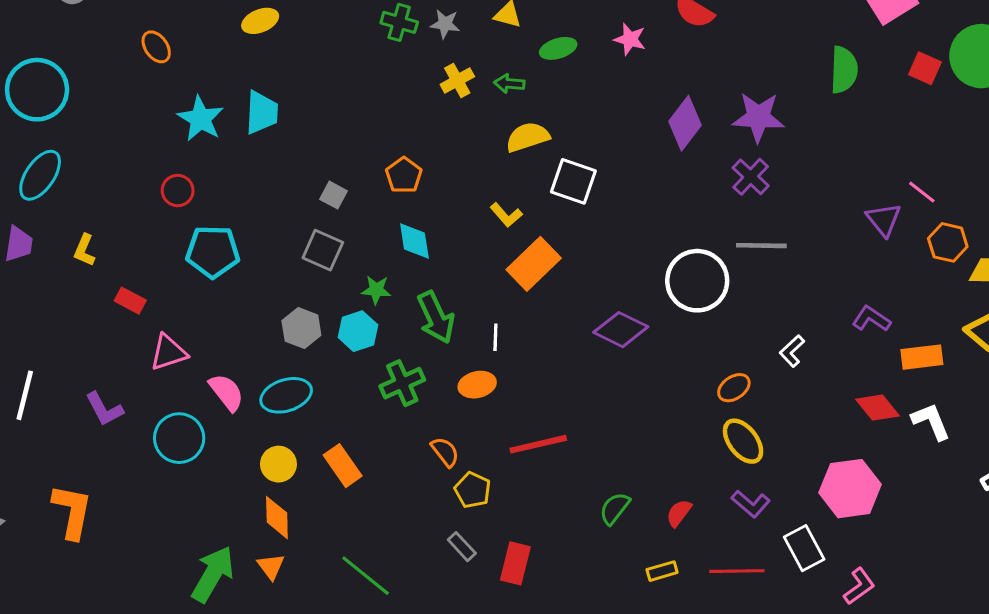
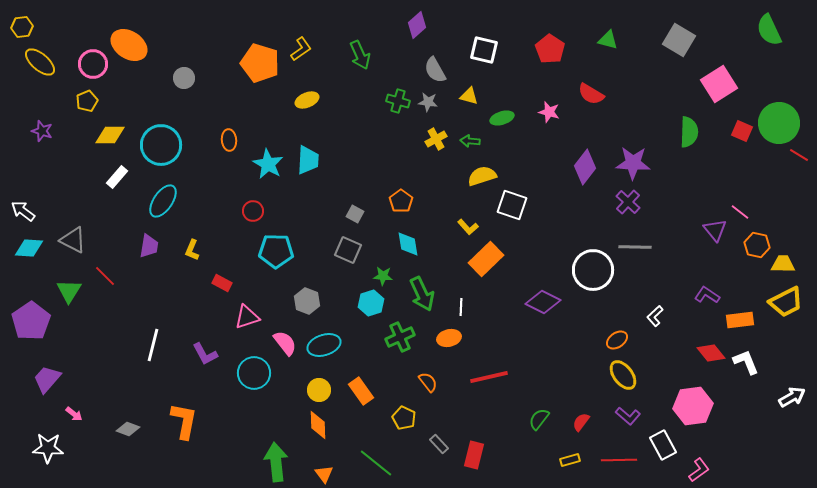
orange ellipse: (156, 47) -> (229, 140), moved, turned 30
gray hexagon: (301, 328) -> (307, 301), moved
yellow pentagon: (473, 490) -> (404, 418), moved
orange triangle: (271, 566) -> (324, 474), moved
green arrow: (213, 574) -> (276, 462), turned -36

